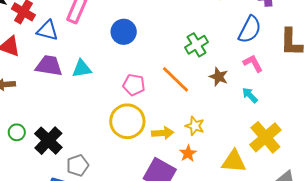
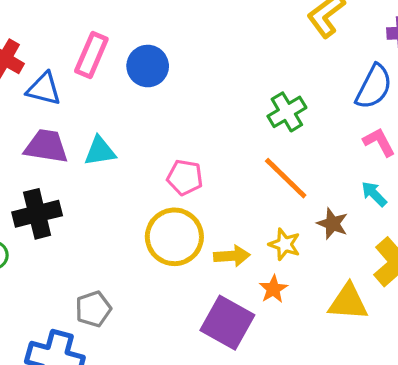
blue circle: (124, 32) -> (148, 66), moved
brown star: (219, 77) -> (332, 224), moved
orange line: (176, 79) -> (286, 178), moved
black cross: (48, 141) -> (37, 214), moved, turned 32

